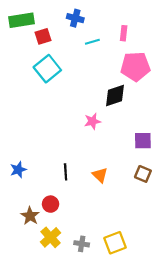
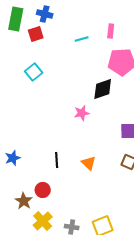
blue cross: (75, 18) -> (45, 14), moved
green rectangle: (21, 20) -> (16, 19), turned -70
cyan square: (47, 69) -> (34, 72), moved, size x0.7

